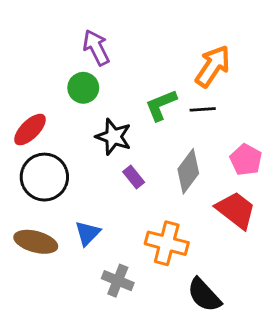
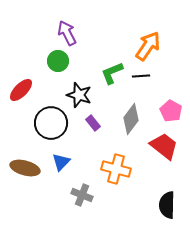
black circle: (44, 177) -> (51, 123), moved
black semicircle: (204, 295) -> (167, 205), moved, turned 44

